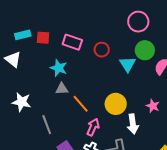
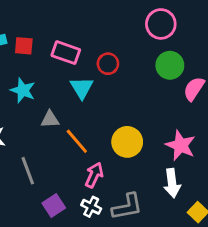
cyan triangle: (128, 64) -> (82, 88), moved
cyan star: (59, 68) -> (23, 90), moved
pink star: (153, 106) -> (181, 145), size x1.5
white arrow: (133, 124) -> (172, 183), moved

